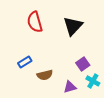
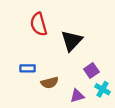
black triangle: (73, 26) -> (72, 41), moved
blue rectangle: (25, 62) -> (28, 68), turned 32

